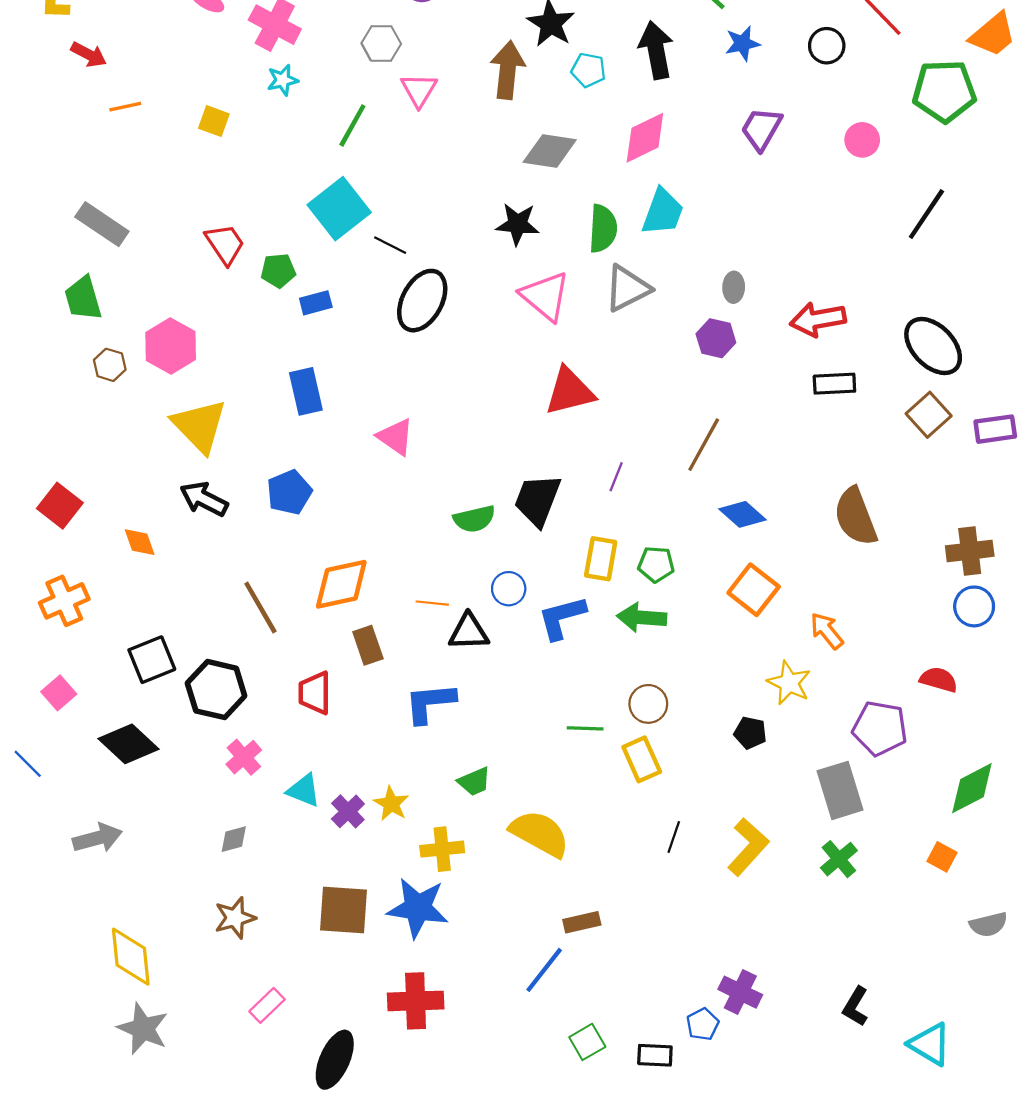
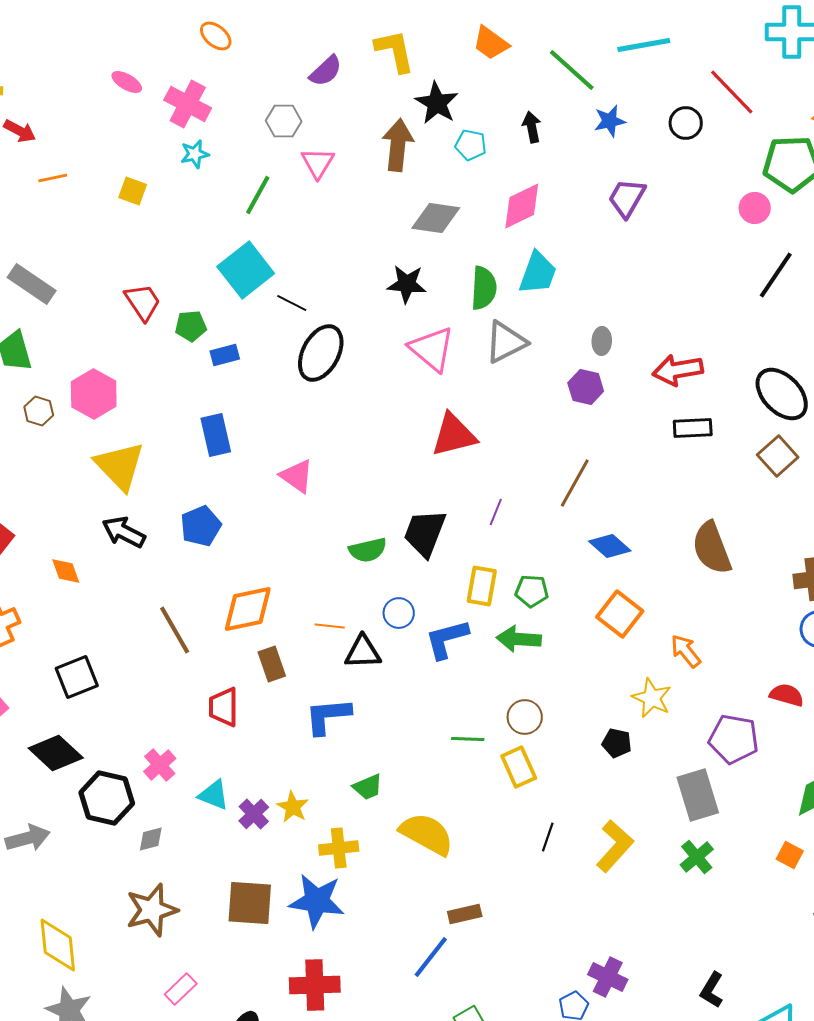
black arrow: (656, 50) -> (532, 127), size x0.6
pink circle: (862, 140) -> (755, 208), moved
black hexagon: (216, 690) -> (107, 798), moved
brown star: (235, 918) -> (152, 910), size x1.4

